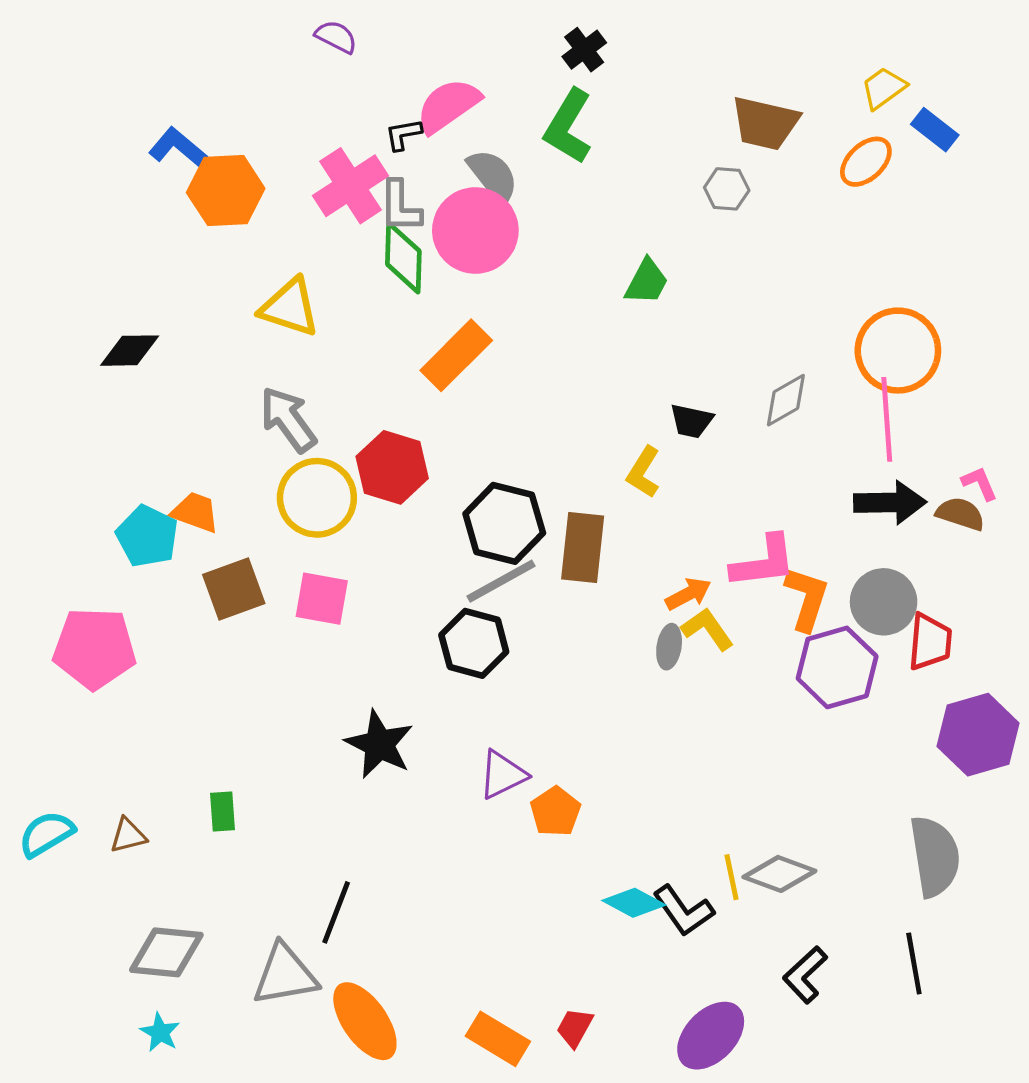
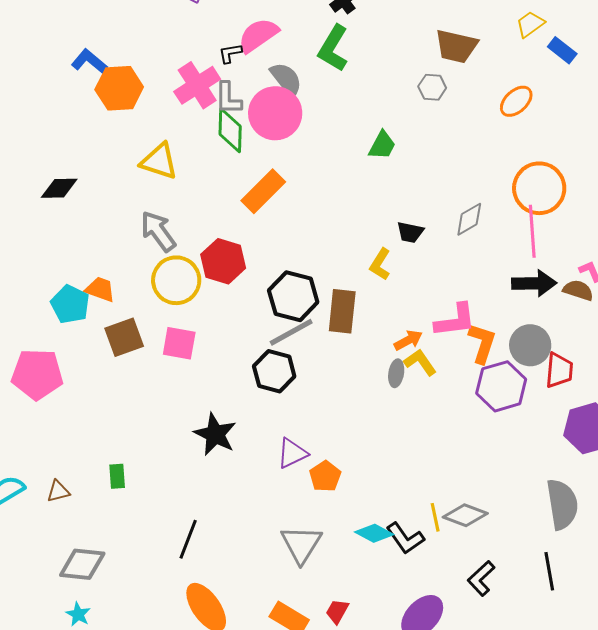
orange ellipse: (866, 162) -> (516, 101), moved
gray triangle: (285, 975) -> (301, 544), moved, turned -48

